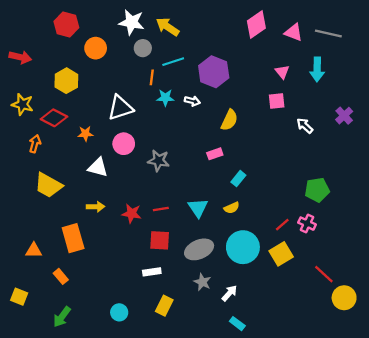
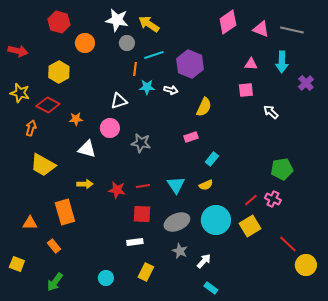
pink triangle: (282, 72) -> (251, 64), turned -48
white triangle: (120, 108) -> (119, 101), moved, size x0.7
purple cross: (344, 116) -> (306, 83), moved

